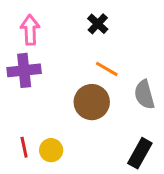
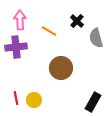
black cross: (98, 24) -> (77, 21), moved
orange line: (107, 69) -> (49, 31), moved
gray semicircle: (144, 95) -> (96, 38), moved

